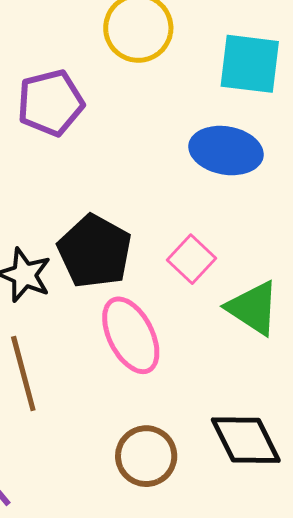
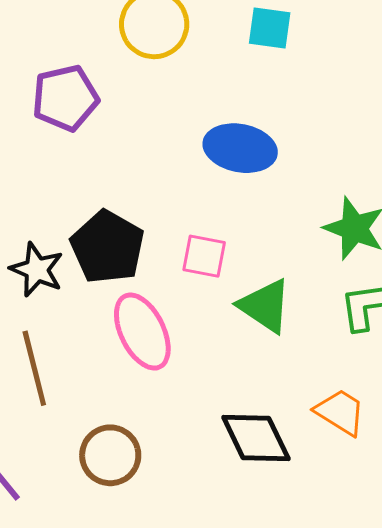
cyan square: (250, 64) -> (270, 28), moved, size x0.7
pink square: (191, 259) -> (204, 256), turned -33
brown circle: (146, 456) -> (110, 455), moved

